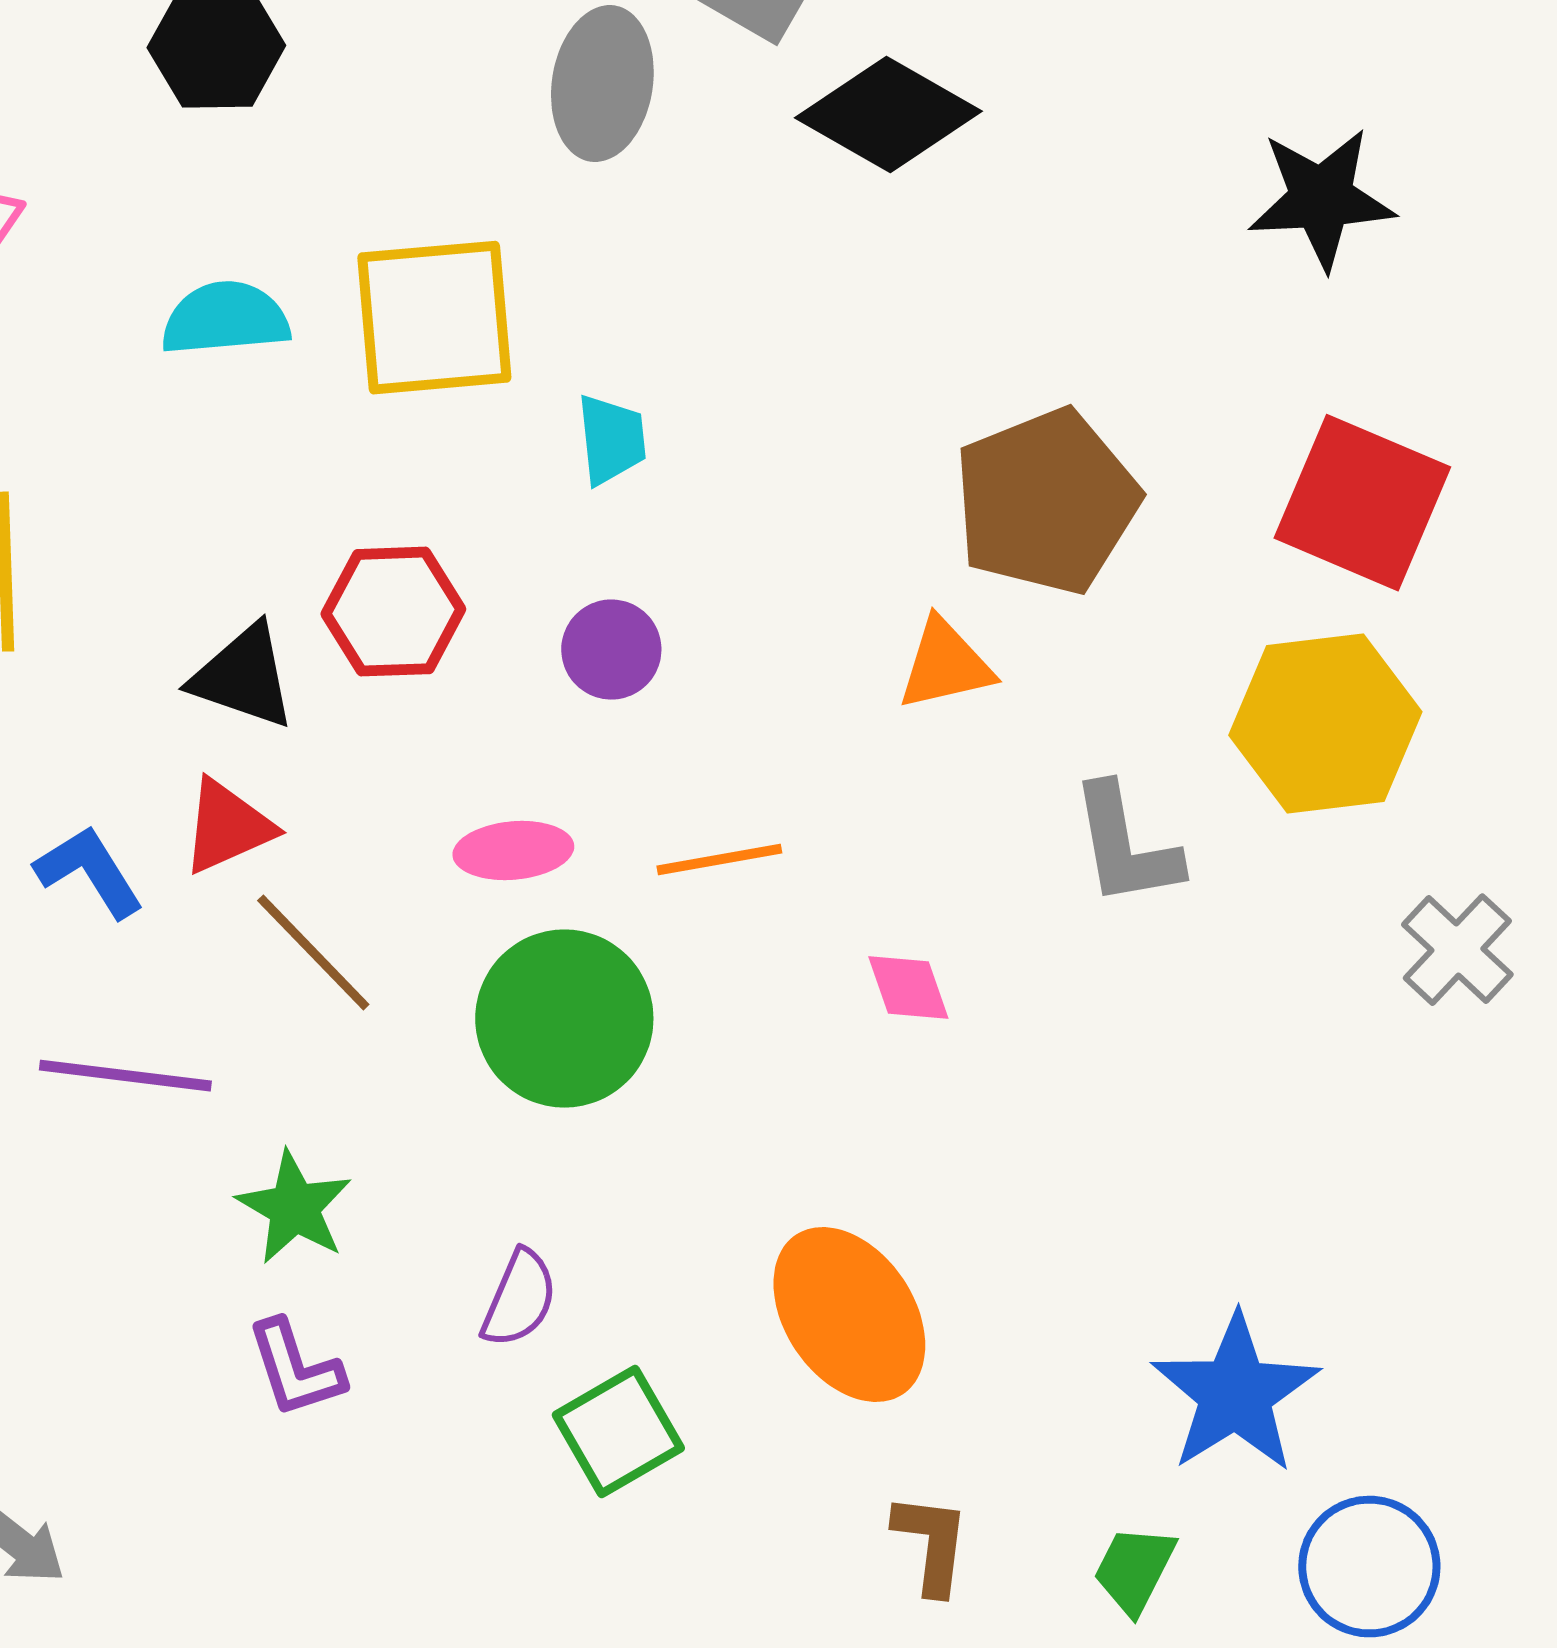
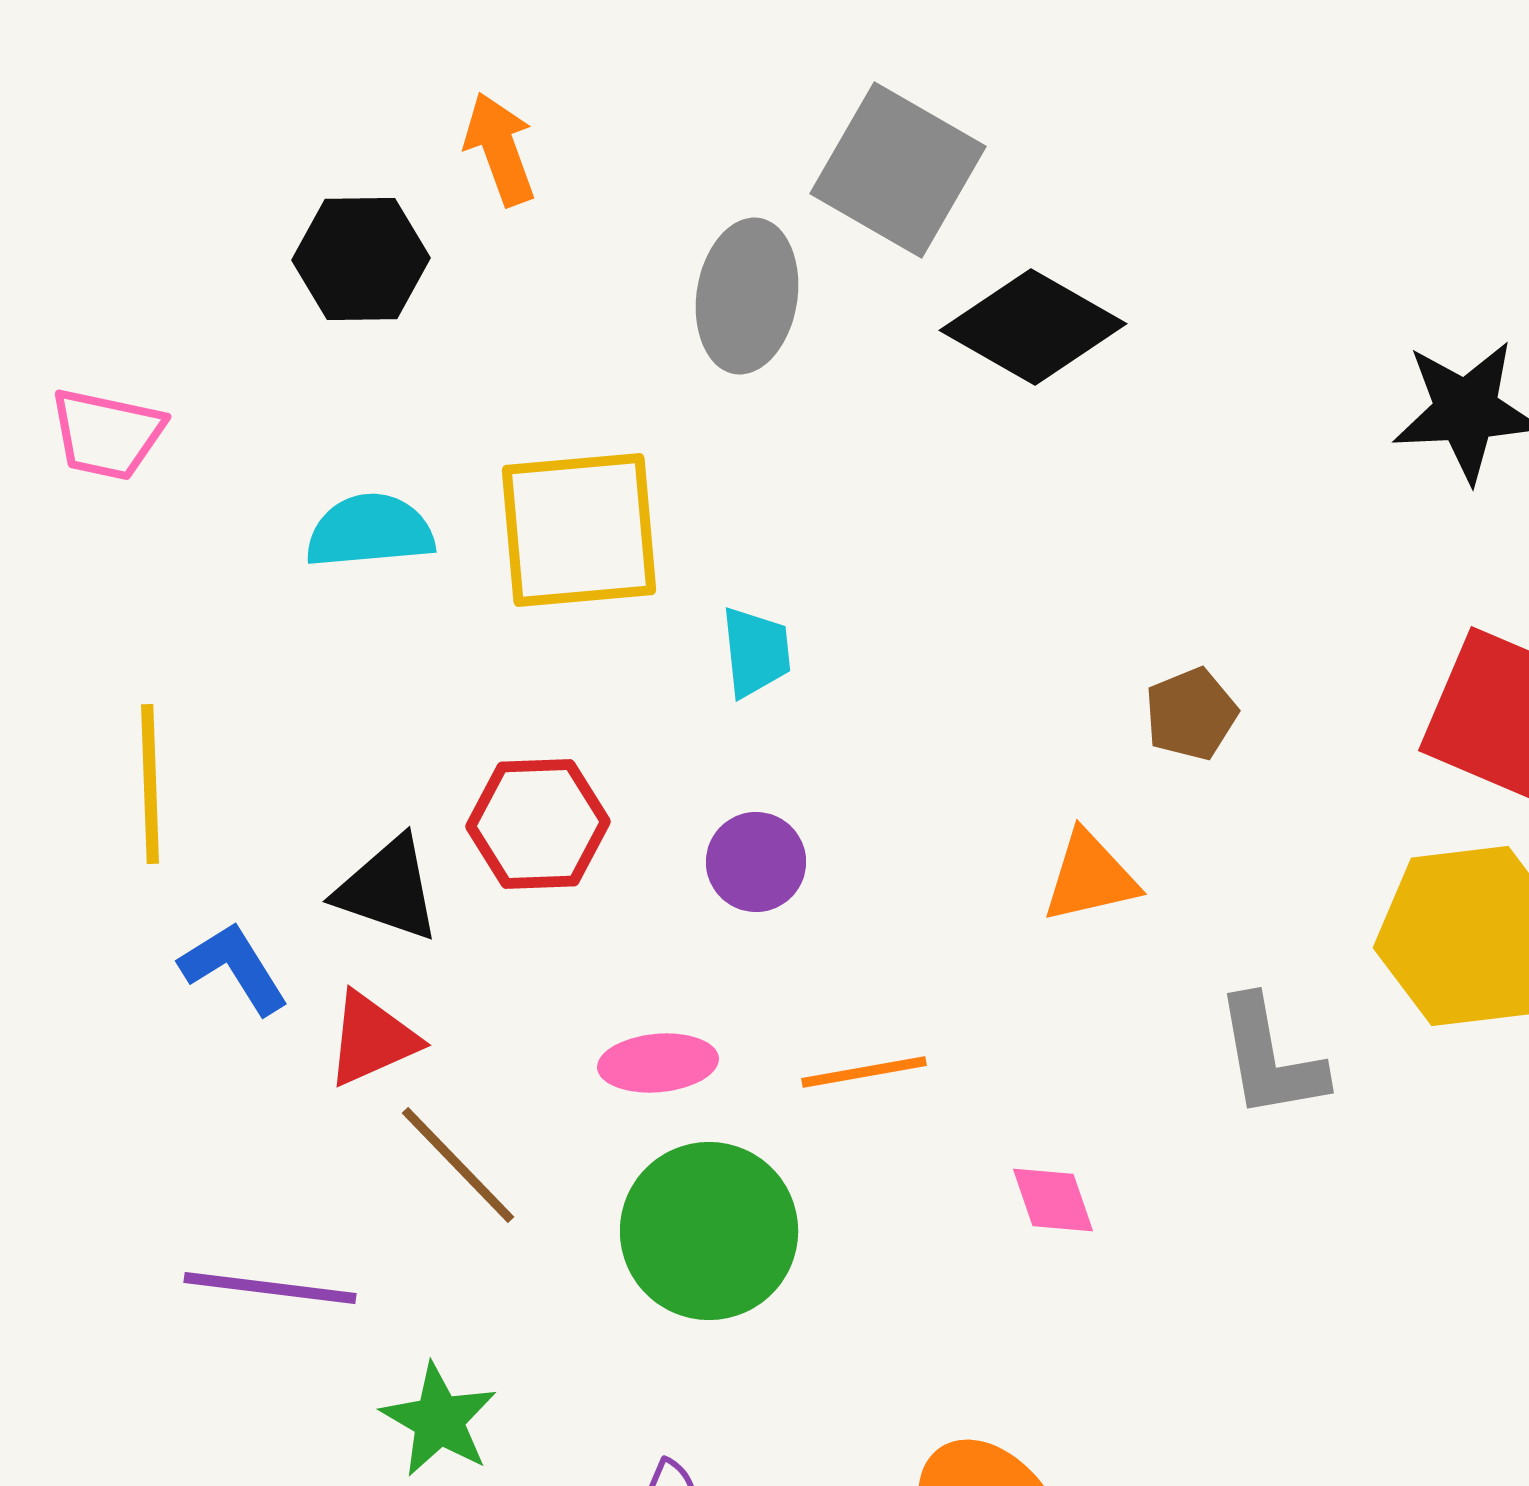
brown pentagon: (1046, 502) -> (1191, 714), size x0.5
blue L-shape: (89, 872) -> (234, 968), moved

